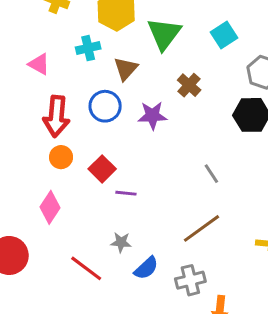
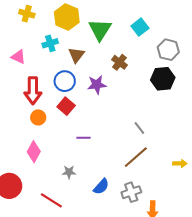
red square: (102, 169) -> (66, 106), moved
gray line: (211, 174) -> (139, 128), moved
gray star: (121, 242) -> (69, 172), moved
red line: (86, 268) -> (51, 200), moved

